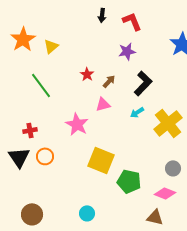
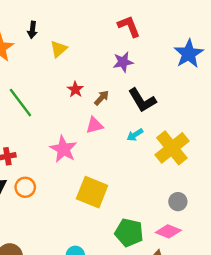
black arrow: (102, 15) -> (32, 30), moved
yellow triangle: (51, 46) -> (59, 49), moved
black L-shape: (143, 83) -> (142, 100), turned 105
green pentagon: (129, 181) -> (129, 233), moved

